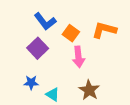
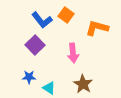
orange square: (71, 33) -> (66, 15), moved

